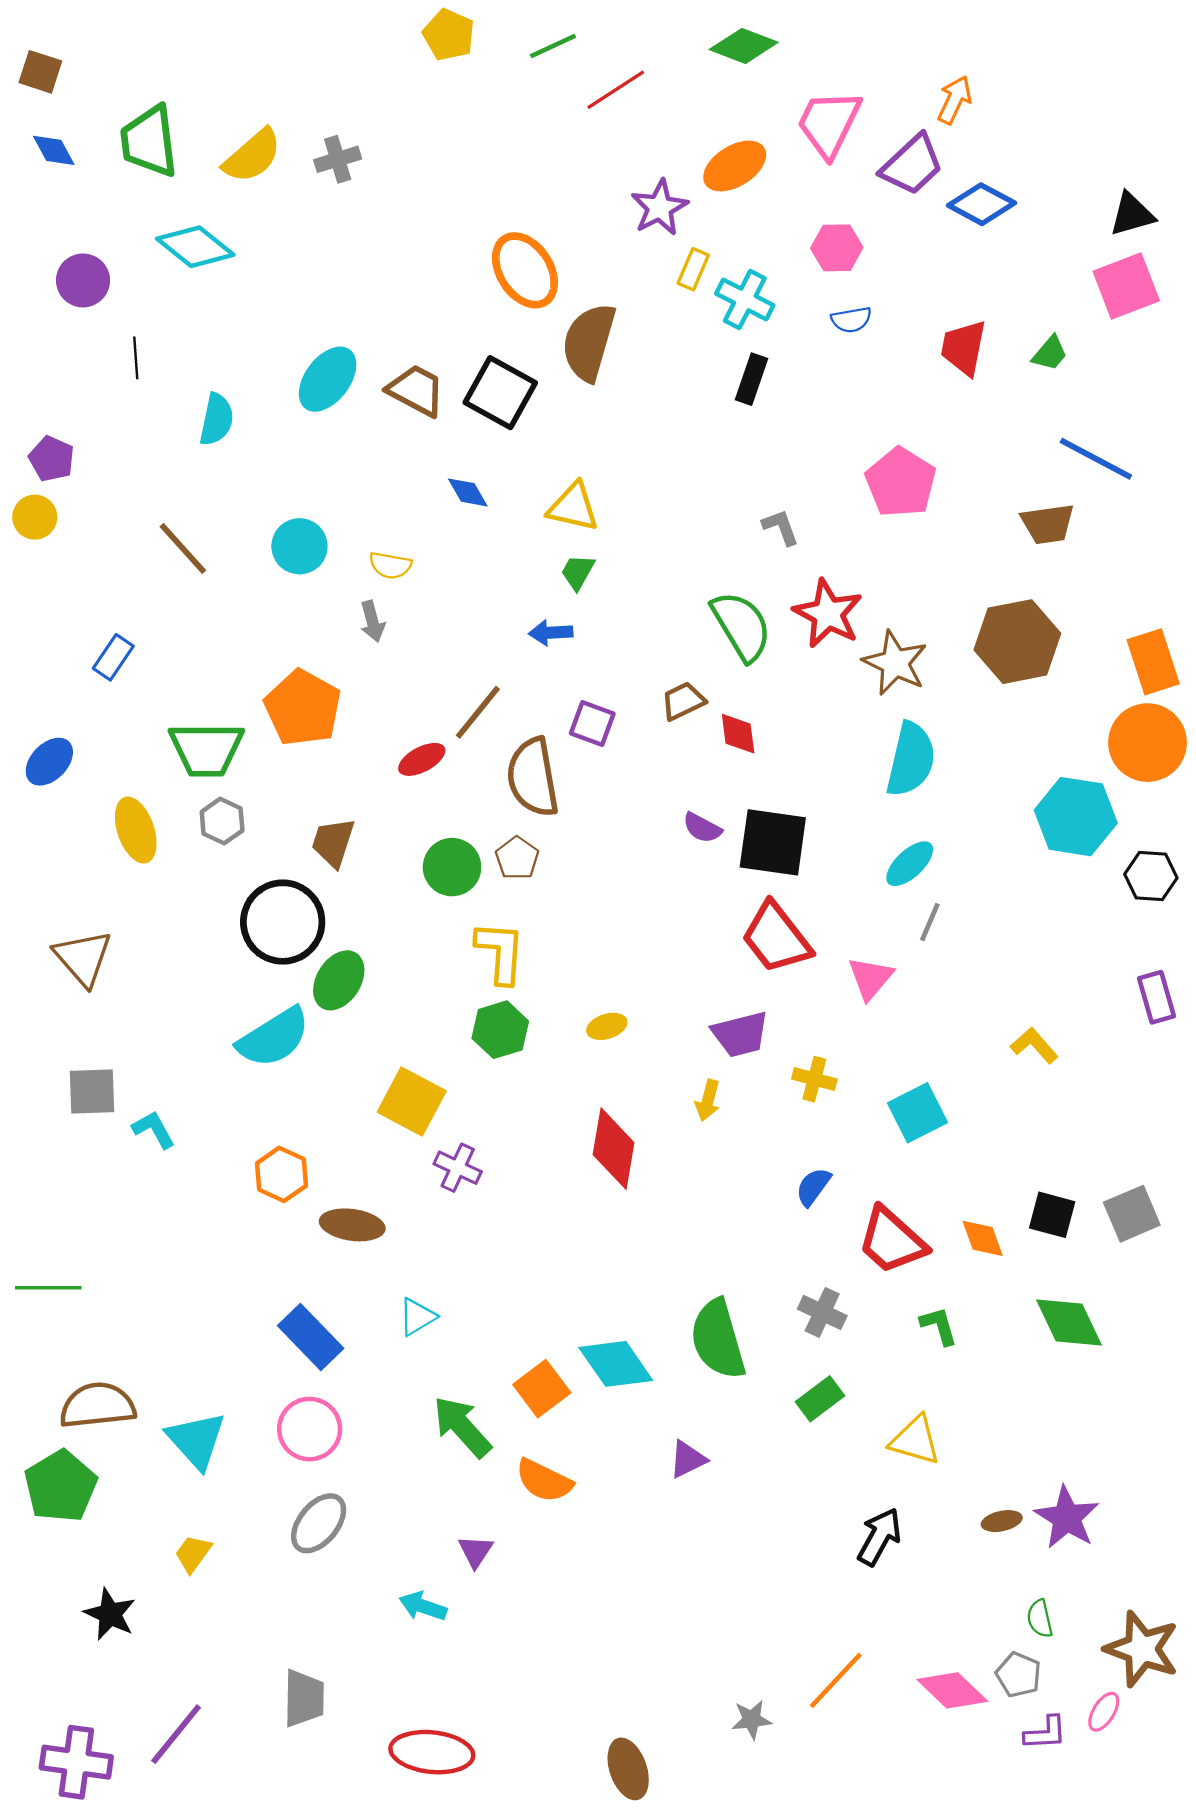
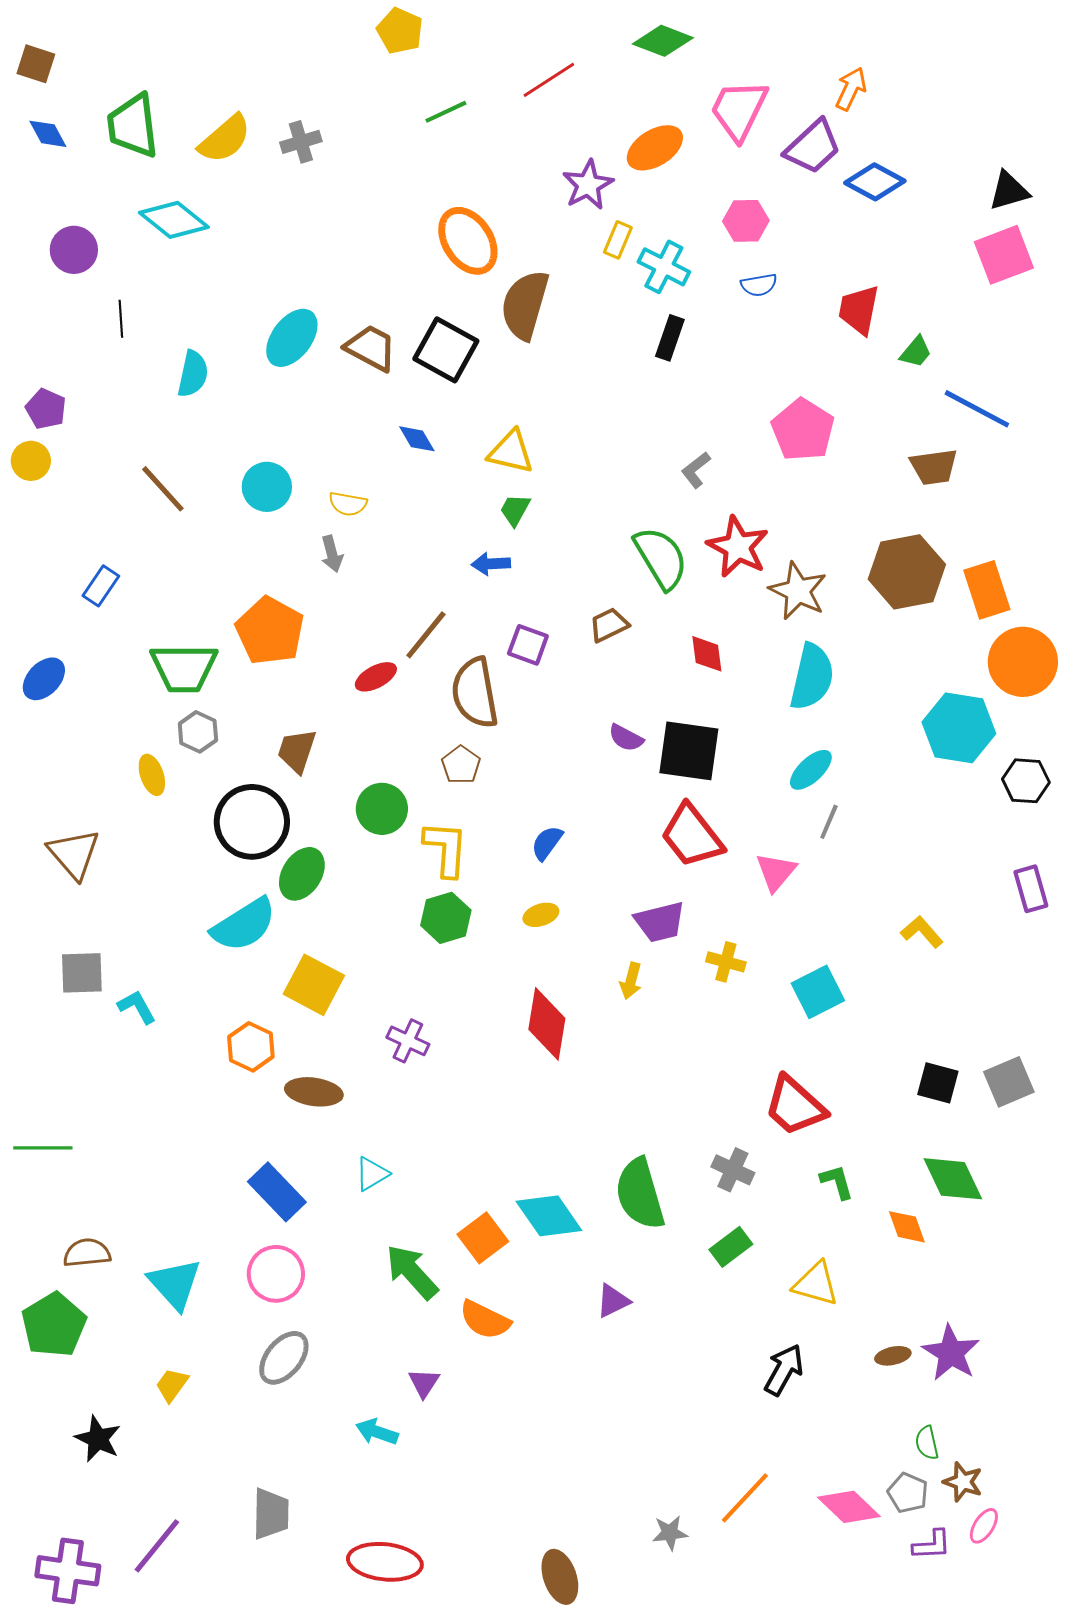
green line: (553, 46) -> (446, 112), moved
green trapezoid: (1050, 353) -> (916, 352), moved
gray L-shape: (781, 527) -> (696, 470), turned -108
orange rectangle: (1153, 662) -> (987, 590), moved
red diamond: (738, 734) -> (707, 654), moved
yellow ellipse: (136, 830) -> (152, 775), moved, size x0.7
green circle: (452, 867) -> (382, 809), moved
yellow square: (412, 1102) -> (314, 985), moved
blue semicircle: (813, 1187) -> (547, 843), moved
orange diamond: (983, 1238) -> (907, 1227), moved
brown semicircle: (98, 1405) -> (87, 1253), size x0.7
brown star: (1142, 1649) -> (963, 1482), moved, size x0.6

